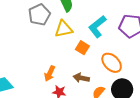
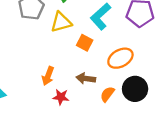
orange ellipse: (112, 63) -> (120, 58), turned -70

